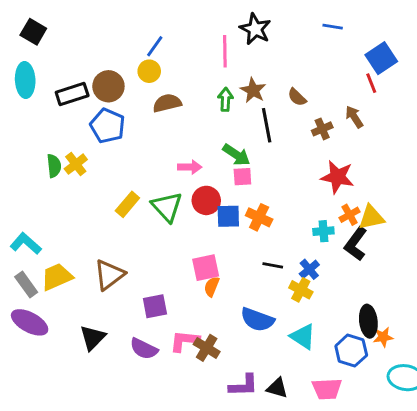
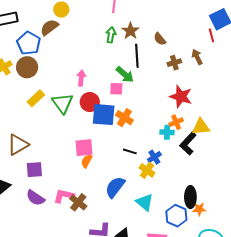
brown circle: (108, 86) -> (27, 67), moved
brown semicircle: (167, 103) -> (49, 27), moved, turned -30
green arrow: (236, 155) -> (125, 75), moved
pink arrow: (190, 167) -> (81, 78), turned -91
orange cross: (350, 215) -> (176, 122), moved
blue square: (228, 216) -> (104, 115), size x1.4
purple square: (155, 306) -> (34, 170), moved
blue semicircle: (257, 320) -> (115, 187), turned 100

